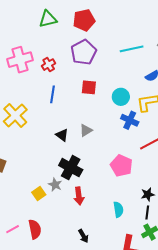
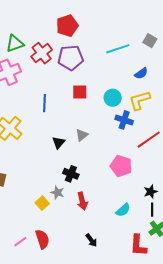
green triangle: (48, 19) -> (15, 43), moved
purple pentagon: (84, 52) -> (71, 58), turned 30
red cross: (49, 65) -> (42, 53), moved, size x1.5
black triangle: (62, 135) -> (59, 143), turned 40
black cross: (71, 168) -> (71, 174), size x0.7
cyan semicircle: (118, 210) -> (123, 210), turned 63

